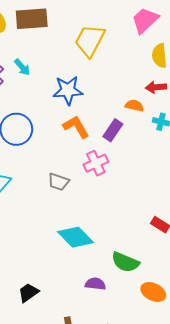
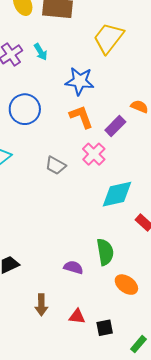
pink cross: (96, 163) -> (94, 154), turned -30
cyan diamond: (75, 237) -> (117, 194), moved, turned -68
green semicircle: (125, 262) -> (105, 252), turned -132

